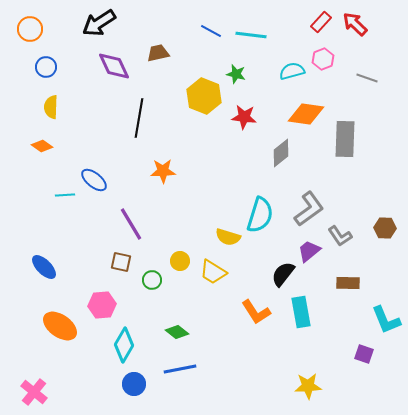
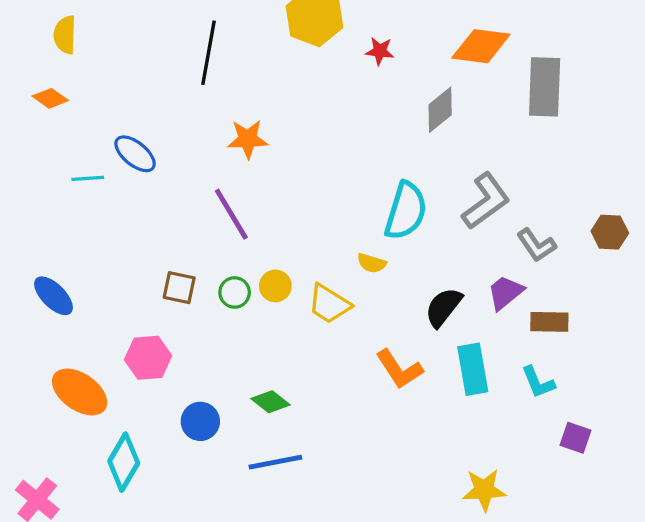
red star: (244, 117) -> (380, 51), size x0.7
purple line: (131, 224) -> (231, 214), moved
yellow semicircle: (228, 237) -> (372, 263), moved, size x0.7
purple trapezoid: (309, 251) -> (505, 292), moved
green circle: (152, 280) -> (235, 292), moved
cyan L-shape: (386, 320) -> (538, 382), moved, size x0.7
cyan diamond: (124, 345) -> (124, 462), moved
blue circle: (134, 384) -> (200, 421), moved

